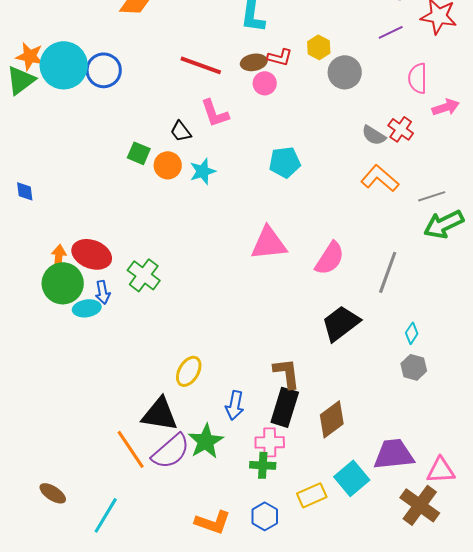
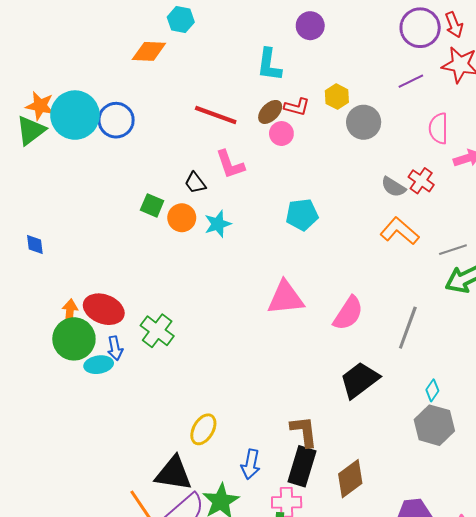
brown ellipse: (254, 62) -> (270, 112), turned -35
gray hexagon: (414, 367) -> (434, 425), size x1.5

